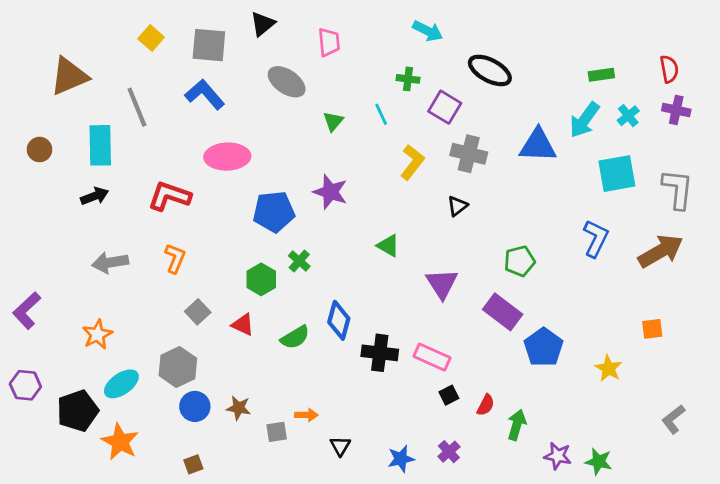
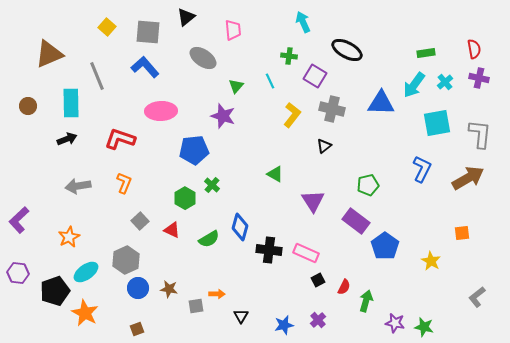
cyan arrow: (428, 31) -> (303, 22), turned -140
purple star: (330, 192) -> (223, 116), moved

